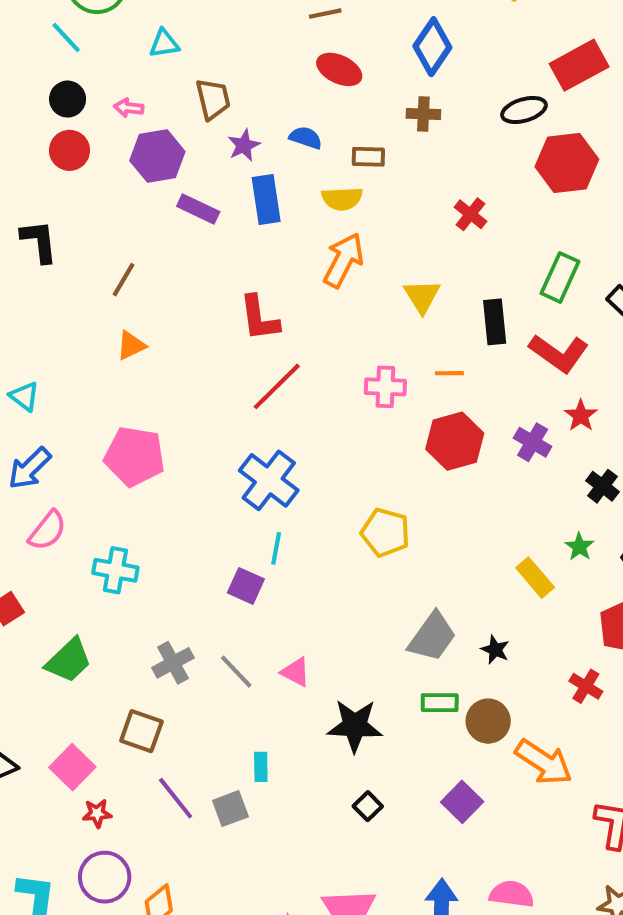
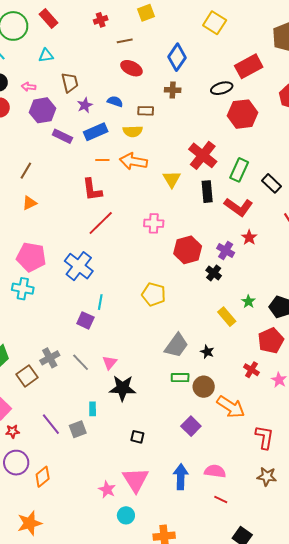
blue rectangle: (266, 200) -> (96, 132), turned 75
red cross: (470, 214) -> (203, 155), moved, size x1.8
orange arrow: (344, 260) -> (133, 161), turned -108
orange line: (449, 373) -> (102, 160), moved
blue cross: (269, 480) -> (79, 266), moved
black cross: (602, 486) -> (214, 273), moved
cyan cross: (115, 570) -> (23, 289), moved
pink triangle: (296, 672) -> (110, 363), turned 42
black star: (355, 726) -> (123, 388), moved
brown square: (141, 731) -> (27, 376), moved, turned 35
black square: (368, 806) -> (137, 437), moved, turned -32

